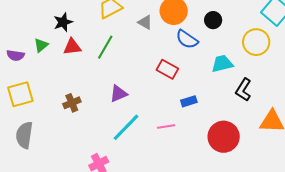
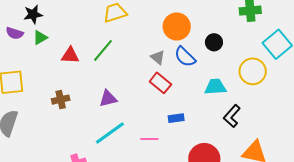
black star: (63, 22) -> (33, 14), moved
gray triangle: (145, 22) -> (158, 57), moved
red triangle: (72, 47) -> (70, 55), moved
purple semicircle: (16, 55) -> (15, 33), moved

